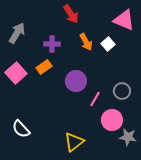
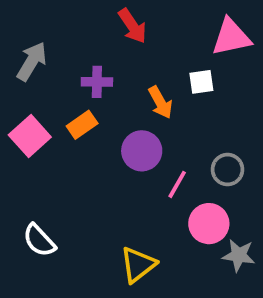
pink triangle: (124, 20) -> (231, 37), turned -35
orange arrow: (86, 42) -> (160, 102), moved
white square: (108, 44) -> (201, 82), turned 32

